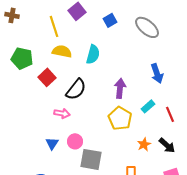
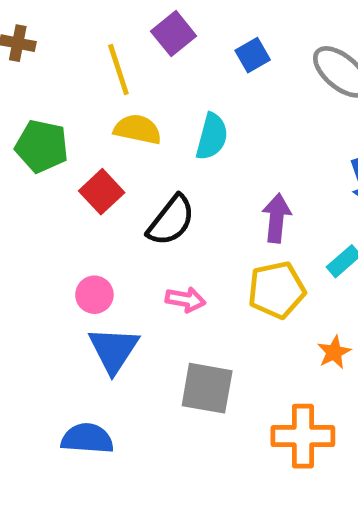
pink arrow: (62, 113) -> (185, 300), moved
yellow pentagon: (120, 118) -> (277, 290), turned 30
pink circle: (75, 141) -> (94, 295), moved
blue triangle: (52, 143) -> (114, 350), size x1.6

